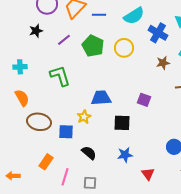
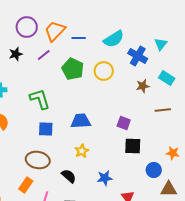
purple line: (64, 40) -> (44, 55), moved
yellow star: (84, 117) -> (82, 151), moved
brown ellipse: (39, 122) -> (38, 160), moved
black square: (122, 123) -> (133, 146), moved
blue square: (66, 132) -> (46, 129), moved

